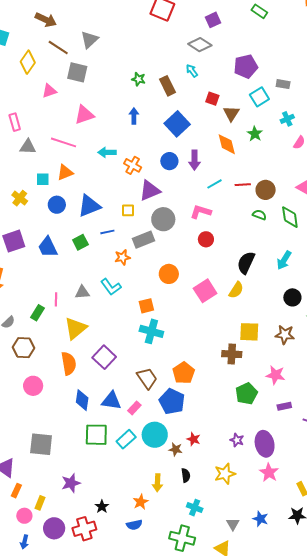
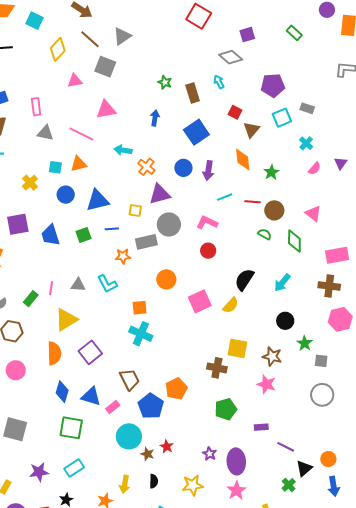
cyan cross: (287, 119) -> (306, 143), turned -32
green star: (255, 134) -> (271, 172), moved
orange pentagon: (184, 373) -> (176, 389), moved
pink star: (276, 375) -> (266, 384), moved
cyan rectangle: (126, 439) -> (74, 468), moved

